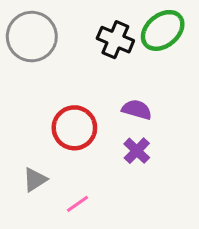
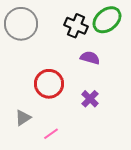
purple semicircle: (137, 110) -> (90, 58), moved

